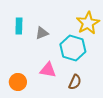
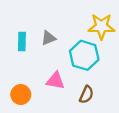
yellow star: (88, 23) -> (101, 27), turned 30
cyan rectangle: (19, 26) -> (22, 42), moved

